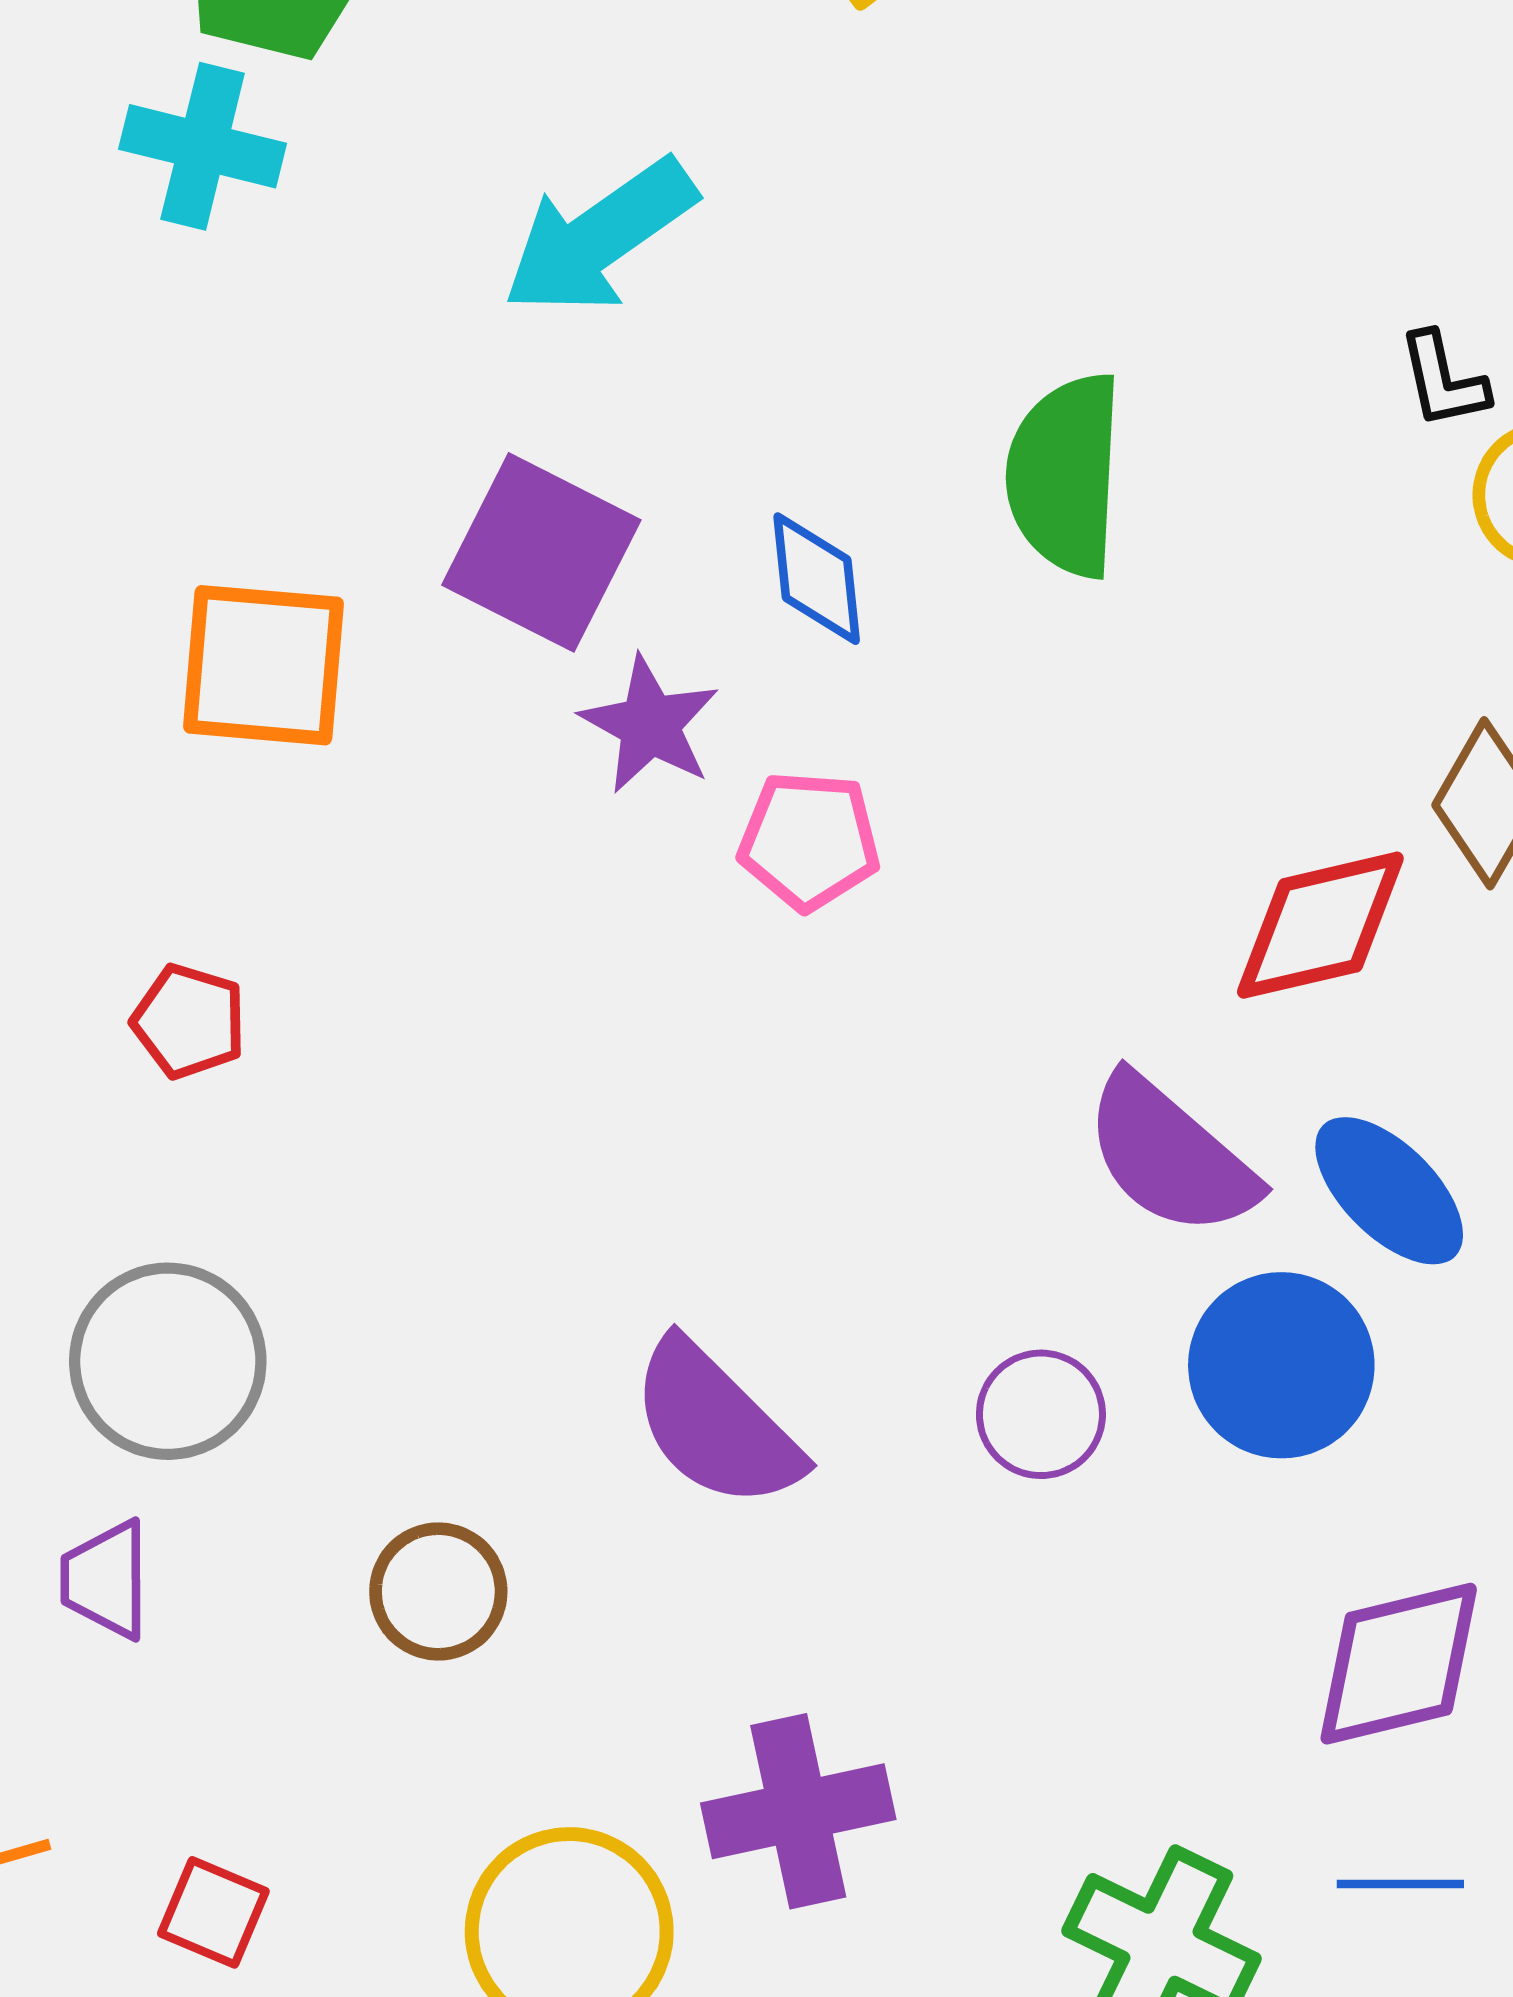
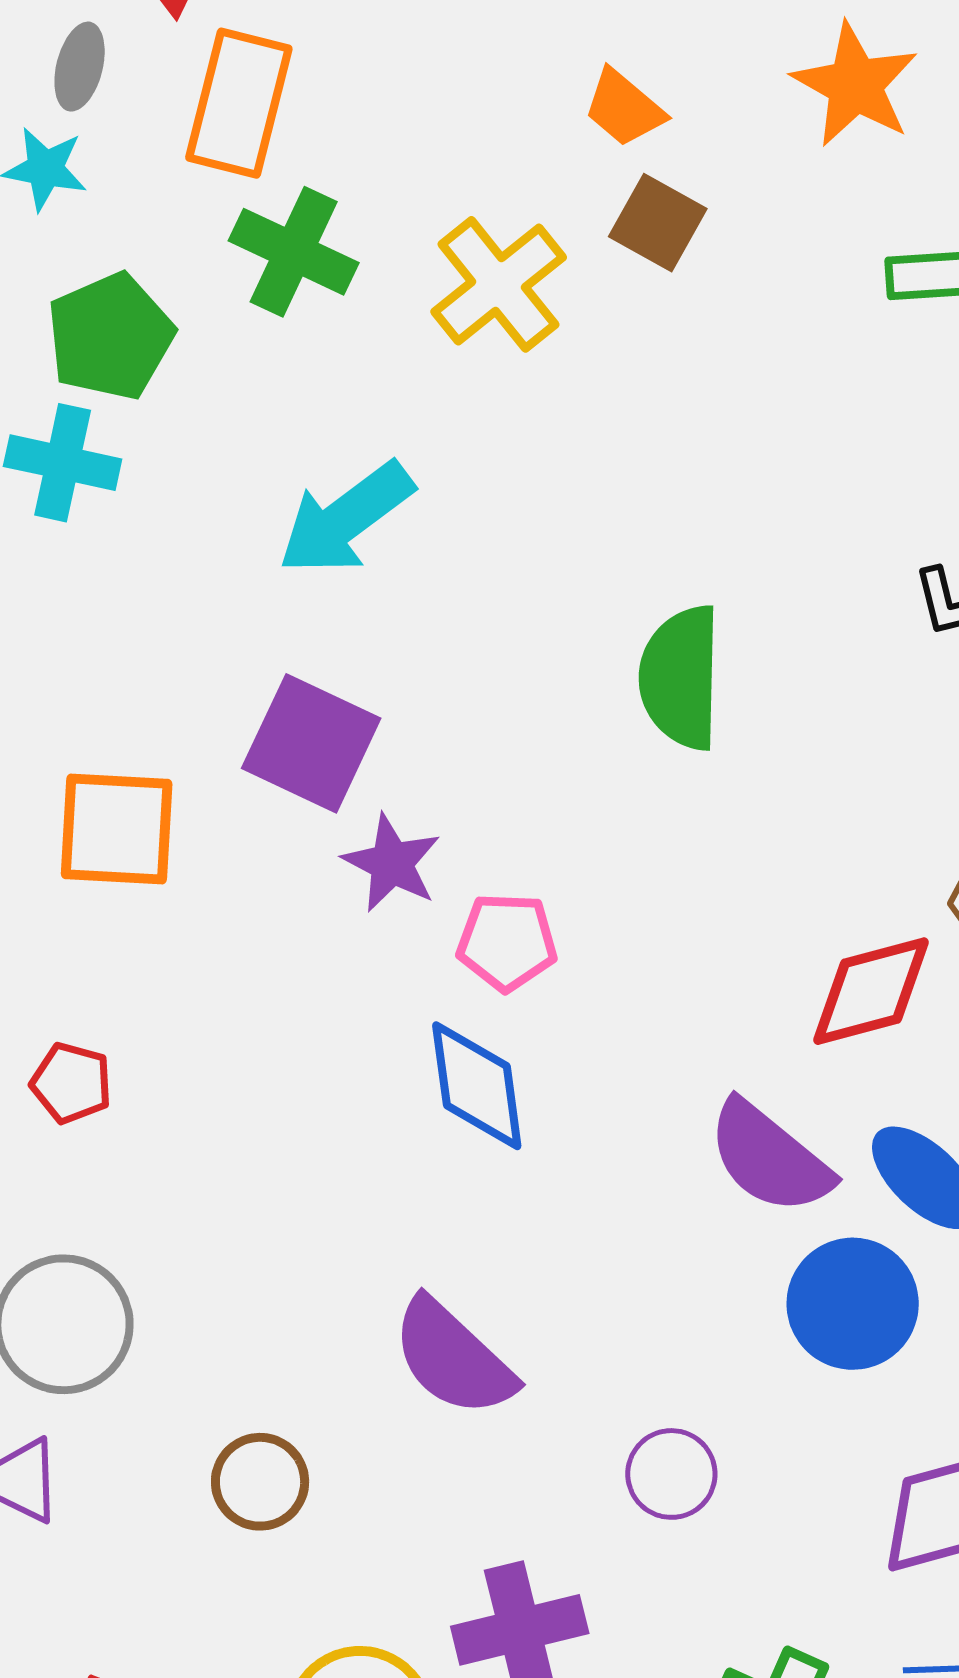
blue diamond: (817, 579) -> (477, 1086), moved, size x1.4
purple circle: (1041, 1414) -> (671, 1474), moved

